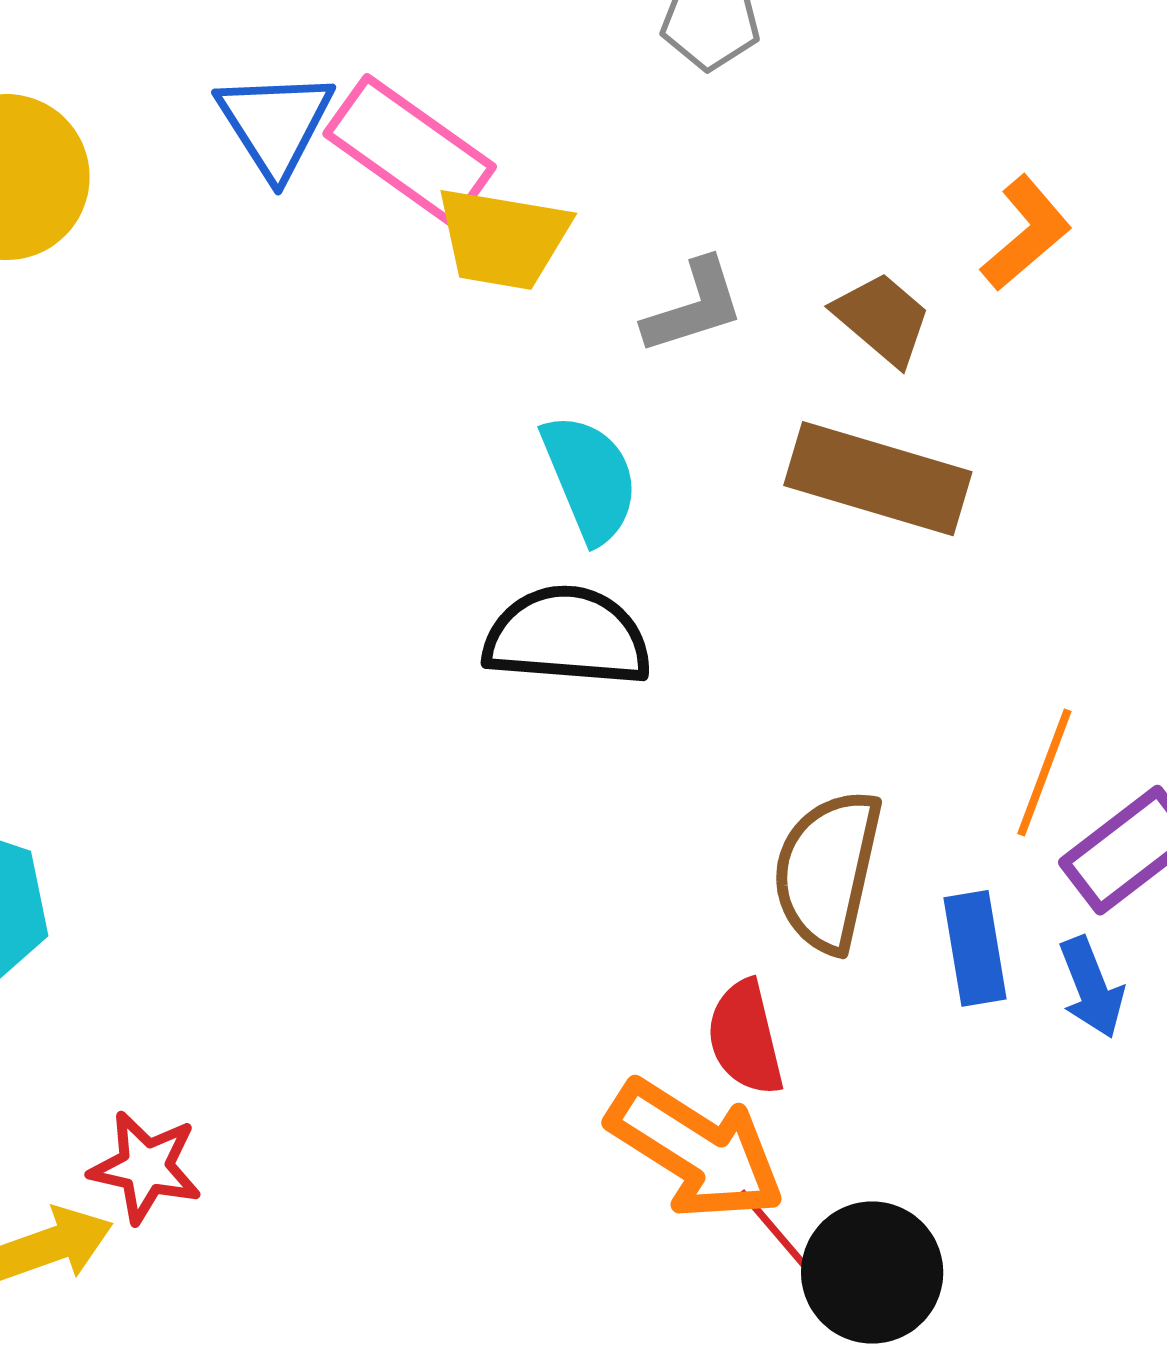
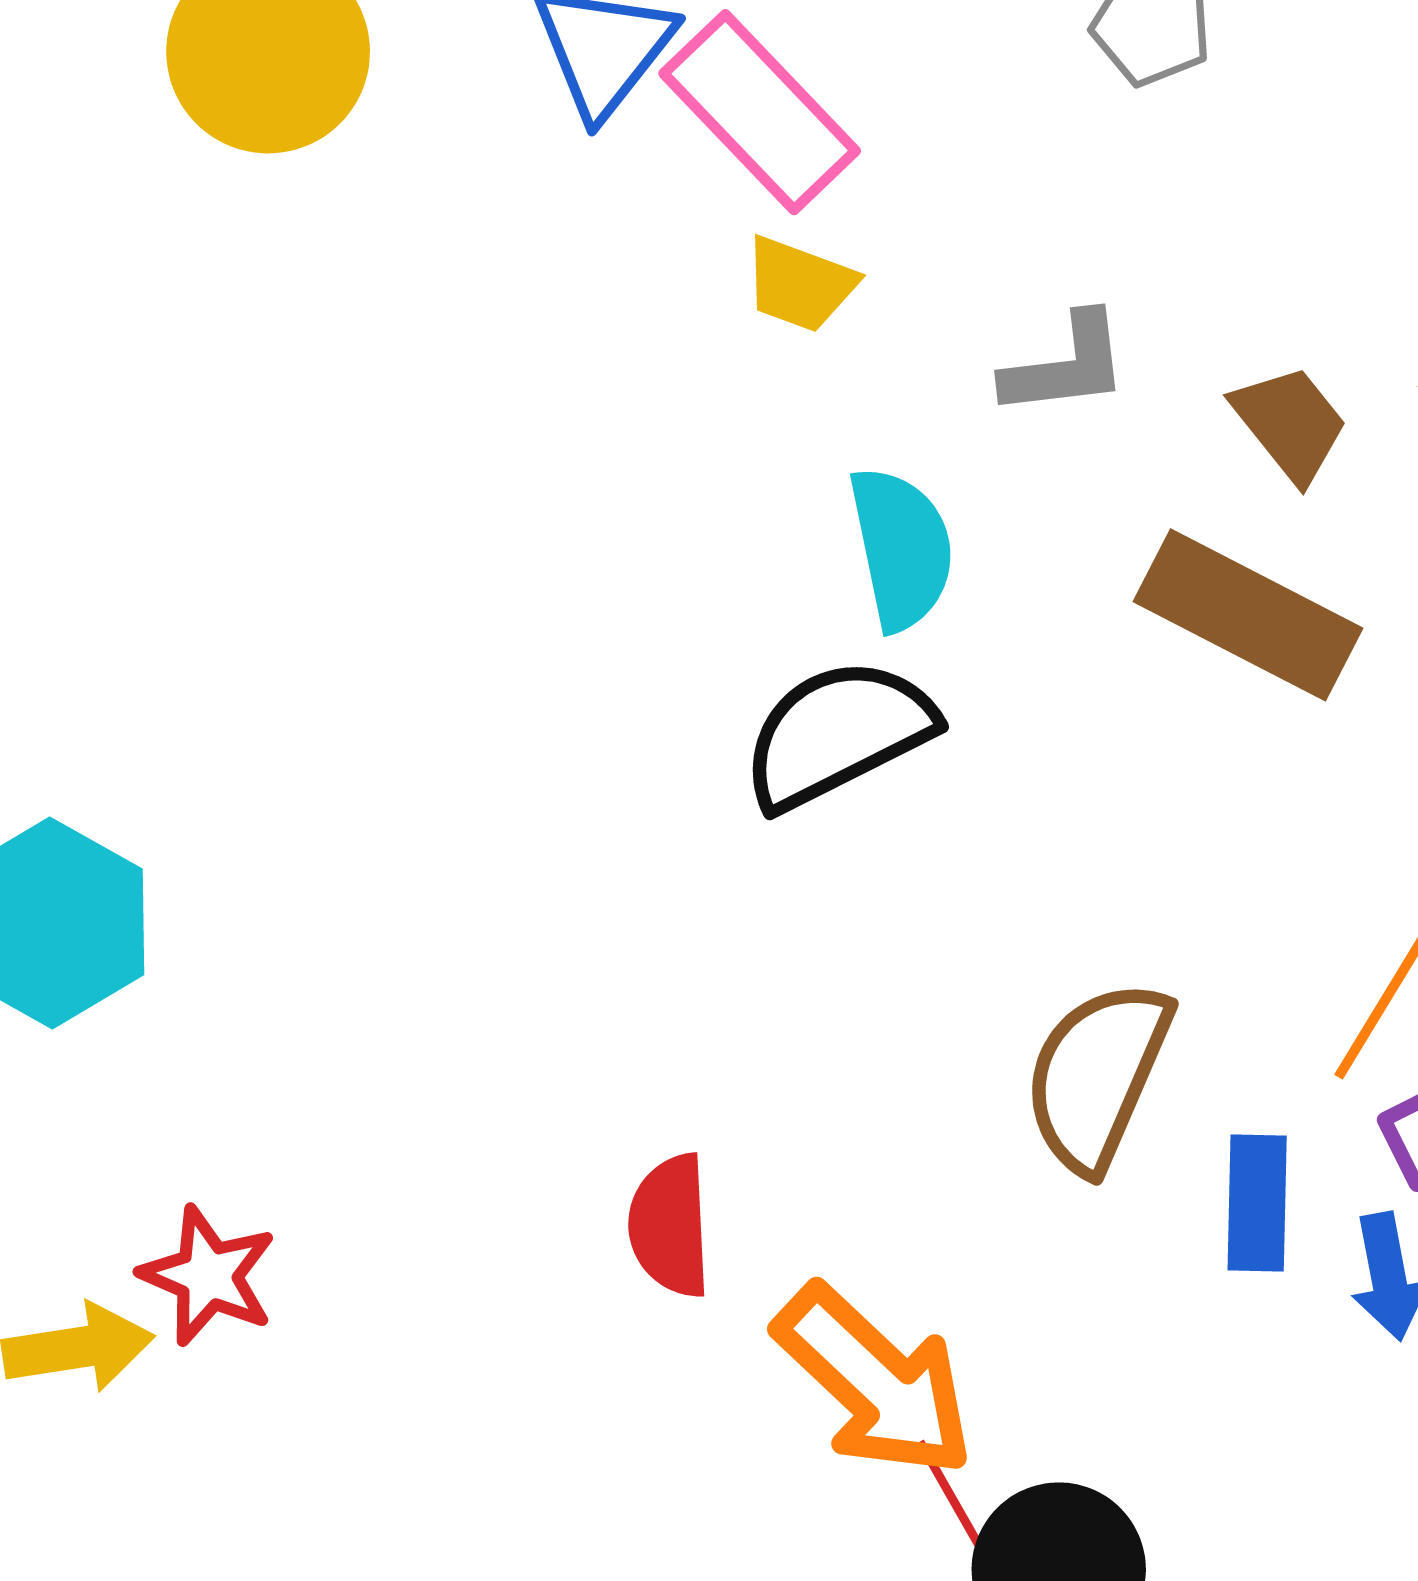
yellow trapezoid: (503, 238) -> (800, 284), moved, size x0.7
black semicircle: (567, 636) -> (838, 734), turned -42
red semicircle: (745, 1038) -> (670, 1226), moved

